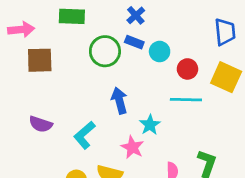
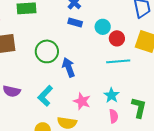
green circle: (105, 51) -> (47, 51), moved
cyan circle: (160, 52) -> (103, 27), moved
cyan star: (150, 125) -> (112, 95), moved

